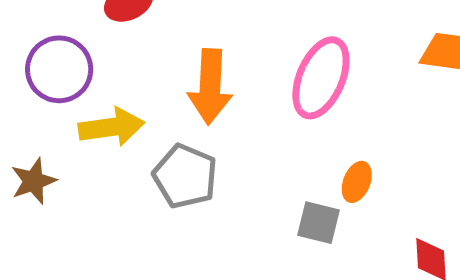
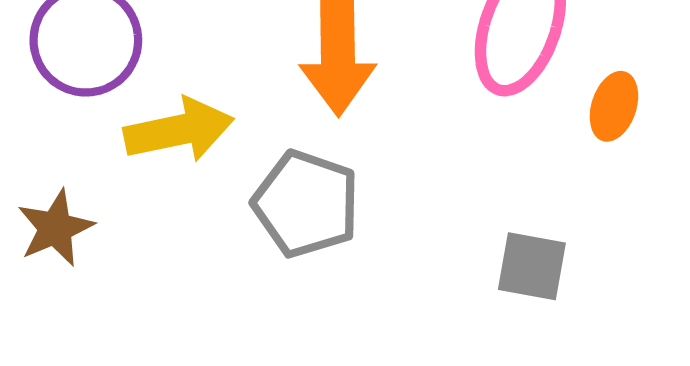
orange ellipse: (357, 182) -> (614, 106), moved

